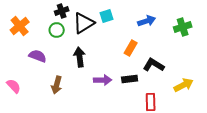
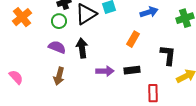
purple semicircle: (38, 56) -> (57, 47), moved
black L-shape: (154, 65) -> (168, 55), moved, turned 65

